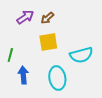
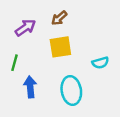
purple arrow: (25, 17) -> (25, 28), moved
cyan semicircle: (81, 55) -> (100, 63), size x0.6

